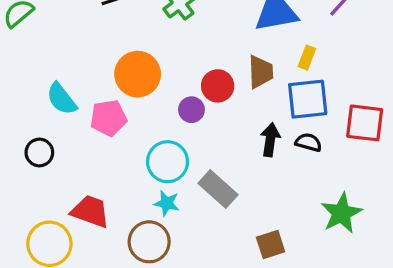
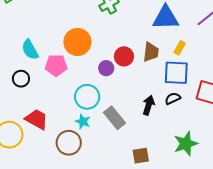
black arrow: (270, 140) -> (149, 105), moved
black semicircle: (308, 142) -> (173, 98), turned -49
black circle: (39, 152) -> (21, 79), moved

